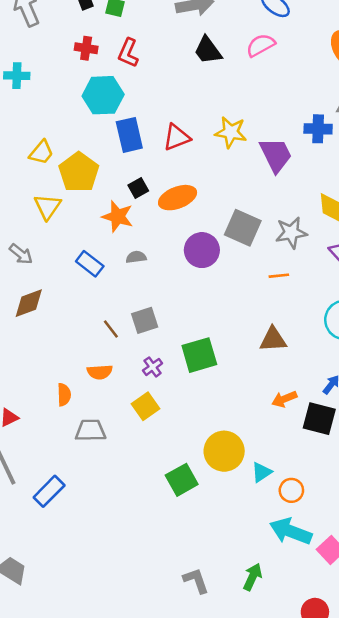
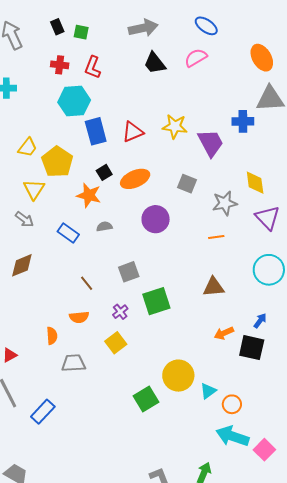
gray square: (243, 228) -> (187, 184), moved, size x0.7
gray arrow: (21, 254) -> (24, 219), moved
gray square: (145, 320) -> (129, 272), moved

